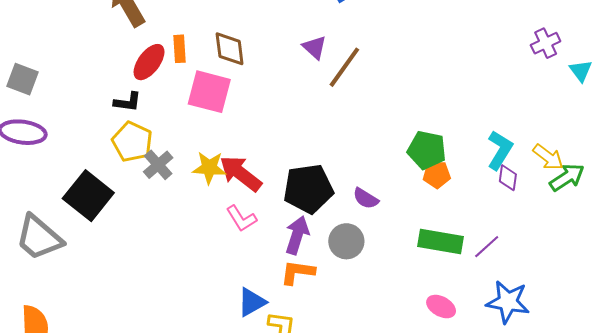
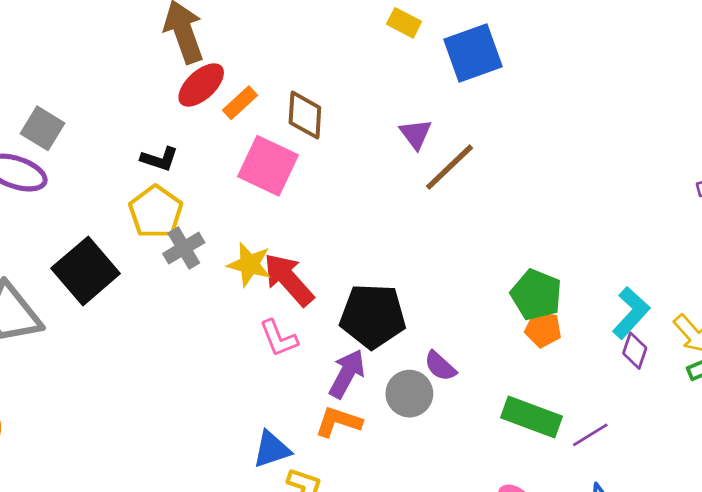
orange rectangle: (179, 49) -> (240, 103), turned 40
red ellipse: (149, 62) -> (201, 85), moved
gray square: (23, 79) -> (42, 128), moved
purple semicircle: (366, 198) -> (440, 366), moved

